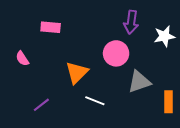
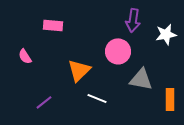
gray triangle: (139, 82) -> (141, 79), turned 30

